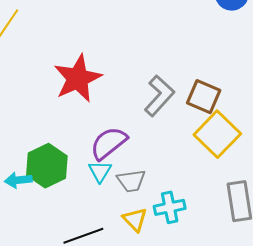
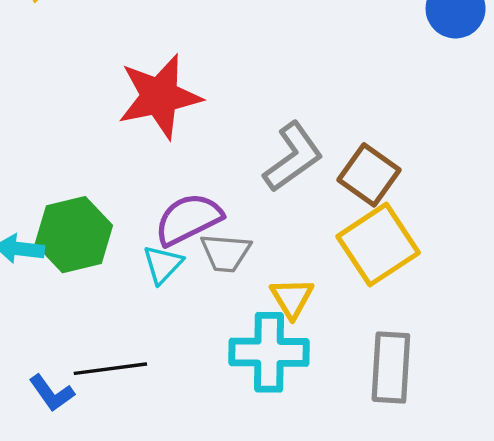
gray trapezoid: (131, 181) -> (226, 253), moved
cyan cross: (170, 207) -> (269, 352), size x1.4
yellow triangle: (135, 220) -> (292, 298), moved

